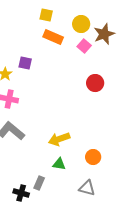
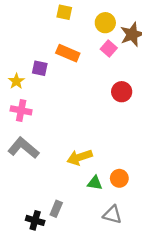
orange rectangle: (53, 37) -> (68, 53), moved
green triangle: (59, 164) -> (95, 183), moved

